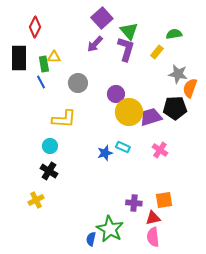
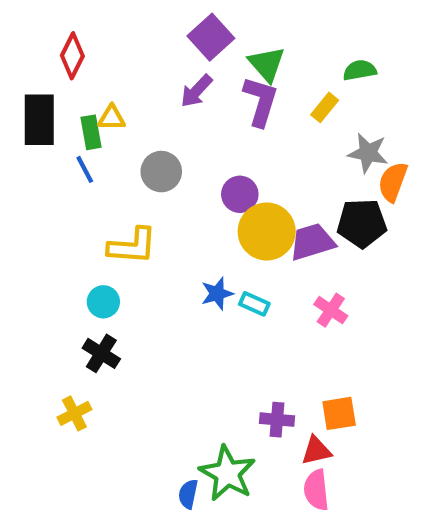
blue star: (105, 153) -> (217, 294), moved

